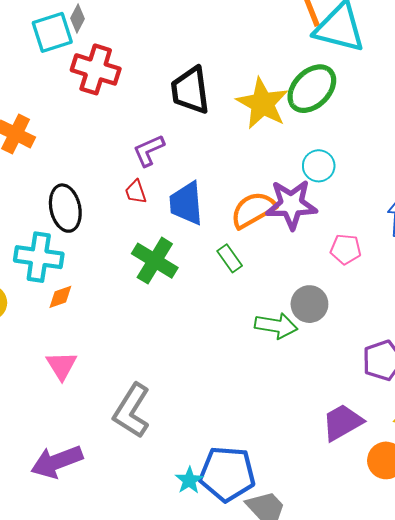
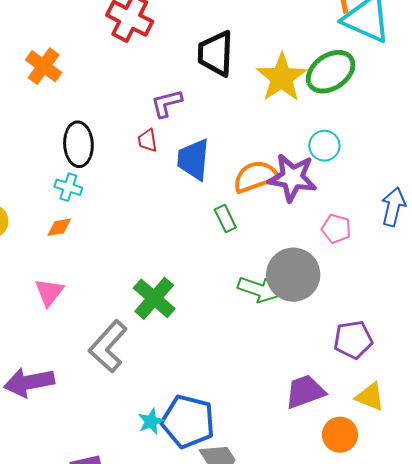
cyan cross: (39, 257) -> (68, 187), moved, size x0.6
green cross: (155, 261) -> (154, 298), moved
gray circle: (309, 304) -> (293, 275), size x1.5

